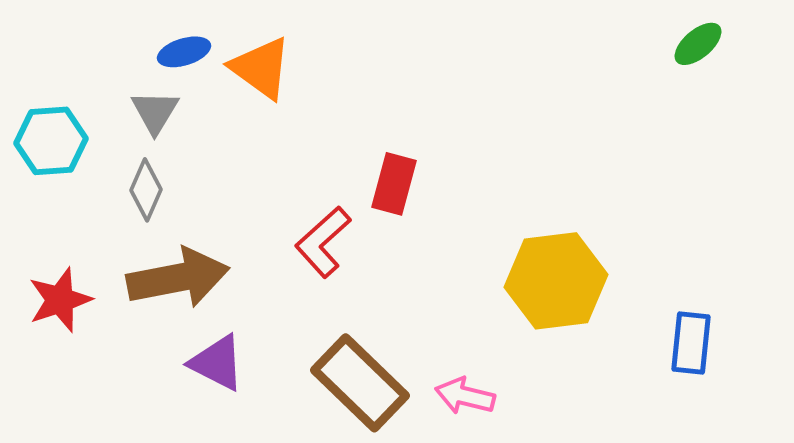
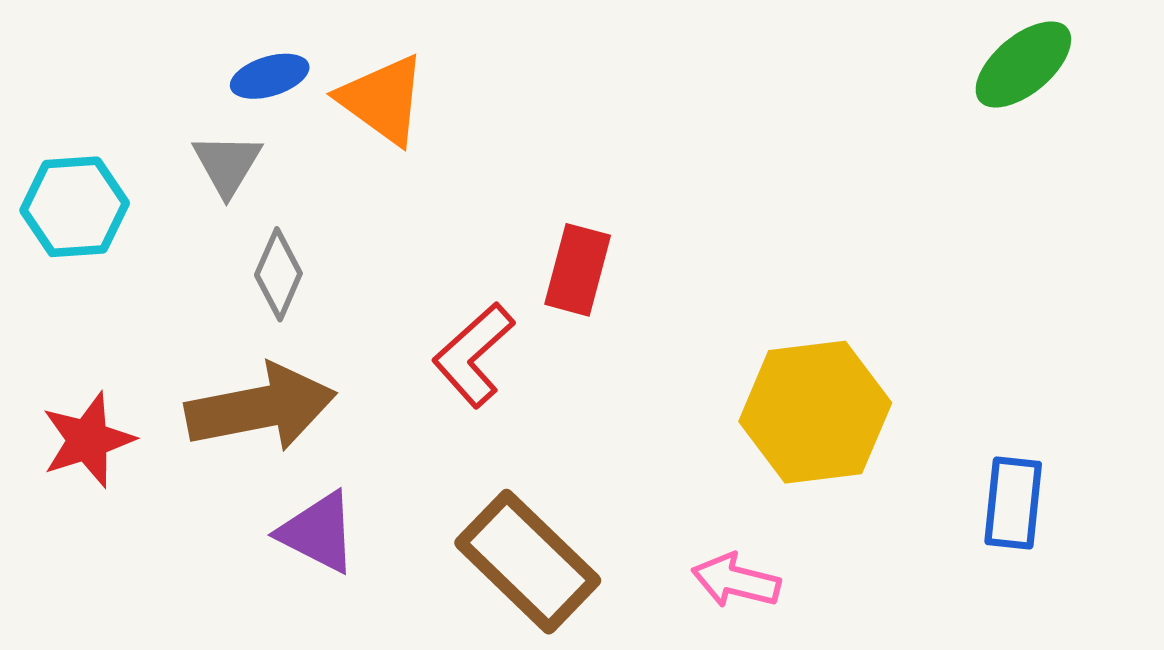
green ellipse: (698, 44) -> (1023, 65), size x1.4
gray diamond: (146, 190) -> (278, 274), moved
pink arrow: (465, 396) -> (736, 581), moved

